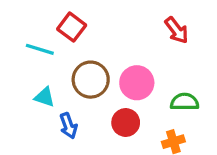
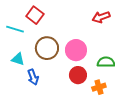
red arrow: (177, 30) -> (101, 17), turned 108
red circle: (126, 123) -> (78, 75), moved

